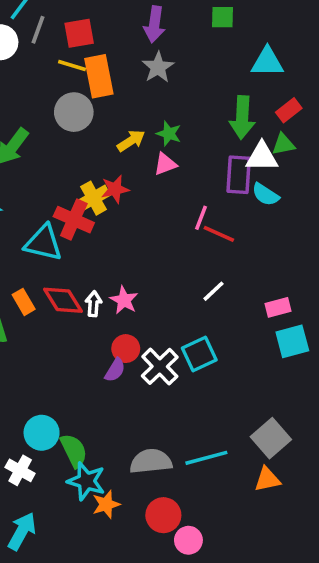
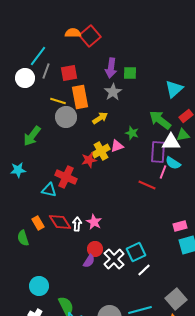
green square: (222, 17) -> (130, 73), moved
cyan triangle: (267, 62) -> (174, 89), turned -42
yellow line: (72, 66) -> (58, 101), moved
green arrow: (242, 117) -> (160, 120), turned 125
green star: (169, 134) -> (132, 133), moved
yellow arrow: (131, 141) -> (100, 118), moved
yellow cross: (94, 198) -> (101, 151), moved
pink line: (201, 218) -> (163, 172), moved
cyan triangle: (43, 243) -> (49, 190), size x0.7
white line: (214, 291) -> (144, 270), moved
cyan circle: (42, 433) -> (39, 286), moved

